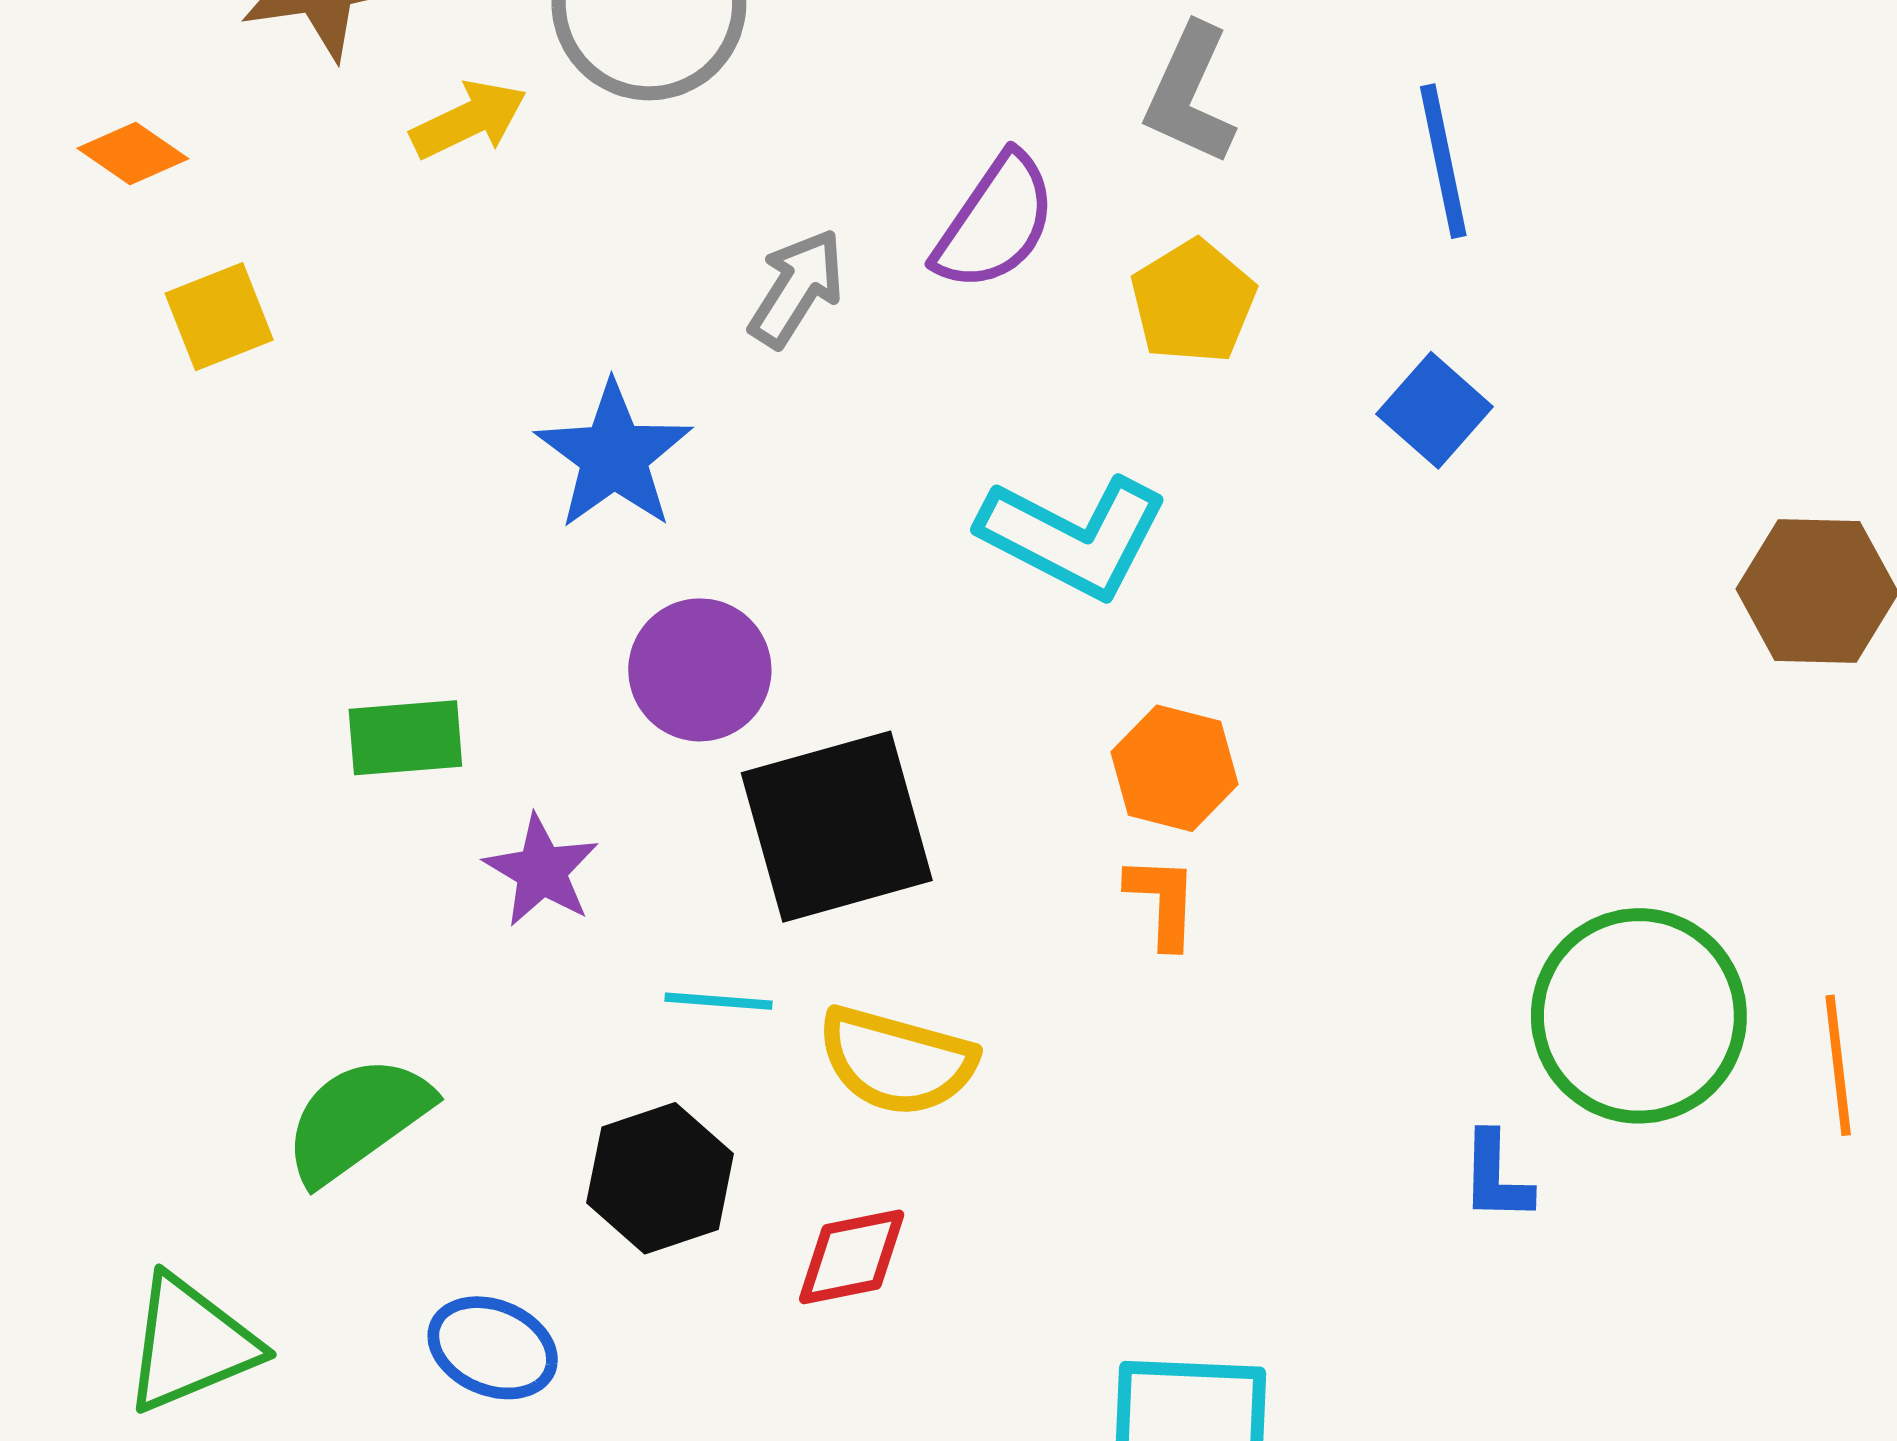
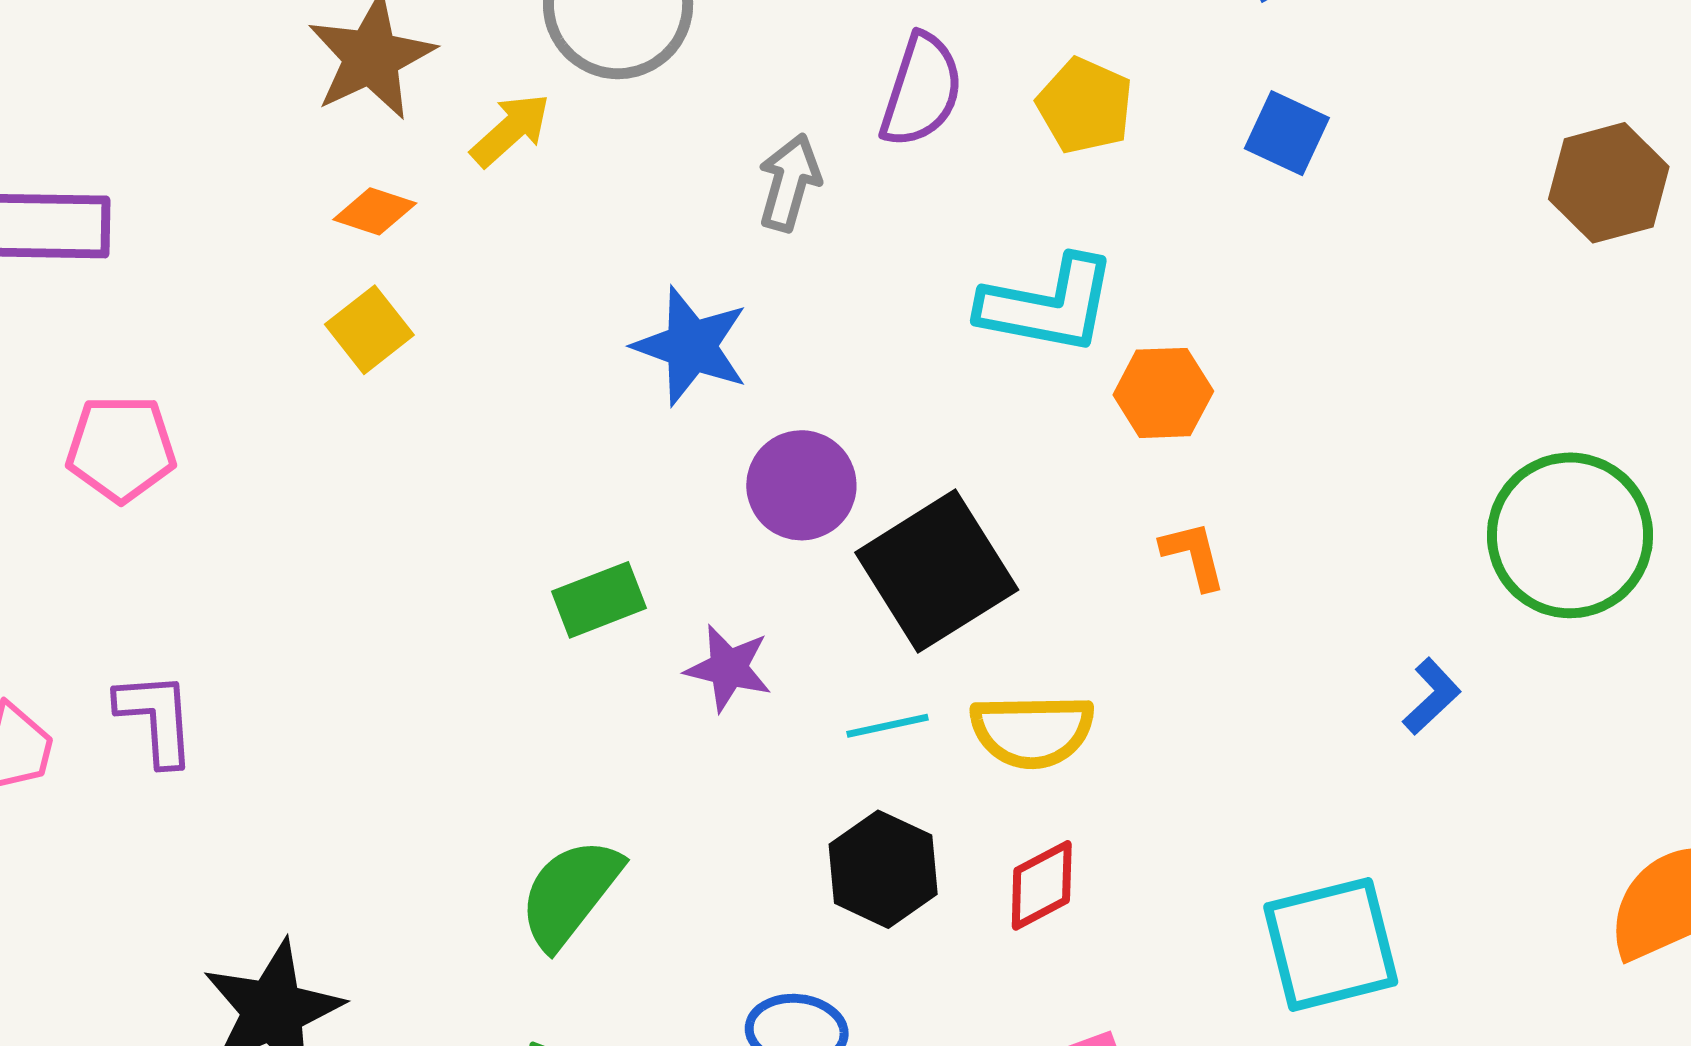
orange diamond: (133, 153) -> (375, 211), moved
orange hexagon: (1174, 768) -> (1163, 393), moved
green semicircle: (357, 1119) -> (570, 893), moved
blue L-shape: (1496, 1177) -> (1432, 696), moved, turned -118

